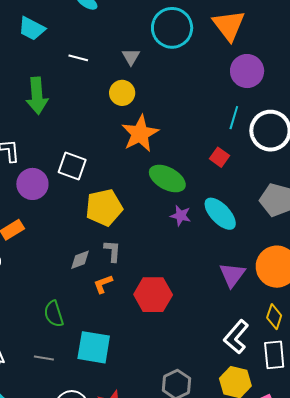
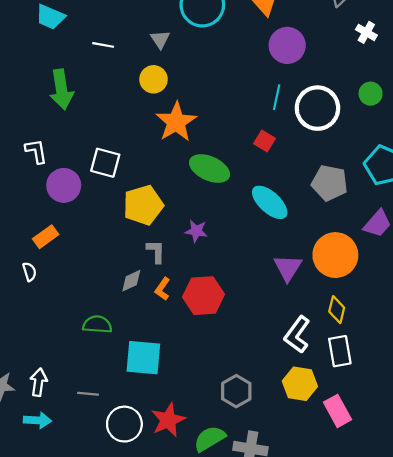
purple star: (181, 216) -> (196, 231), moved
gray diamond: (80, 260) -> (131, 281), moved
orange L-shape: (103, 284) -> (162, 289), moved, turned -30
green semicircle: (54, 314) -> (97, 325), turned 116
gray line: (44, 358) -> (88, 394), moved

